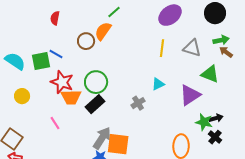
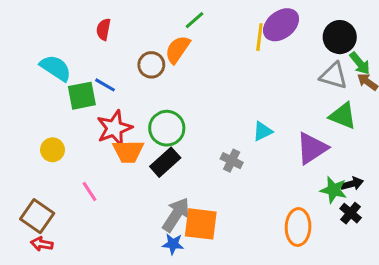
black circle: (215, 13) -> (340, 37), moved
green arrow: (221, 40) -> (360, 63), turned 63
yellow line: (162, 48) -> (259, 37), moved
gray triangle: (192, 48) -> (334, 76), moved
cyan semicircle: (15, 61) -> (56, 68), moved
red star: (62, 82) -> (114, 128), turned 30
gray cross: (138, 103) -> (232, 161), turned -32
pink line: (55, 123) -> (90, 191), moved

